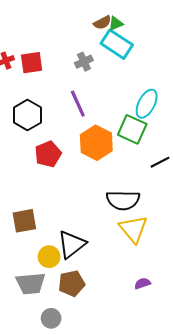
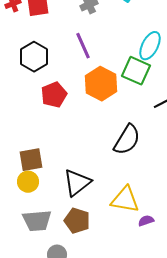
black semicircle: (123, 200) -> (127, 140), turned -60
yellow triangle: (133, 229) -> (125, 200), moved, turned -40
yellow circle: (49, 257) -> (28, 182), moved
brown pentagon: (72, 283) -> (77, 221), turned 30

